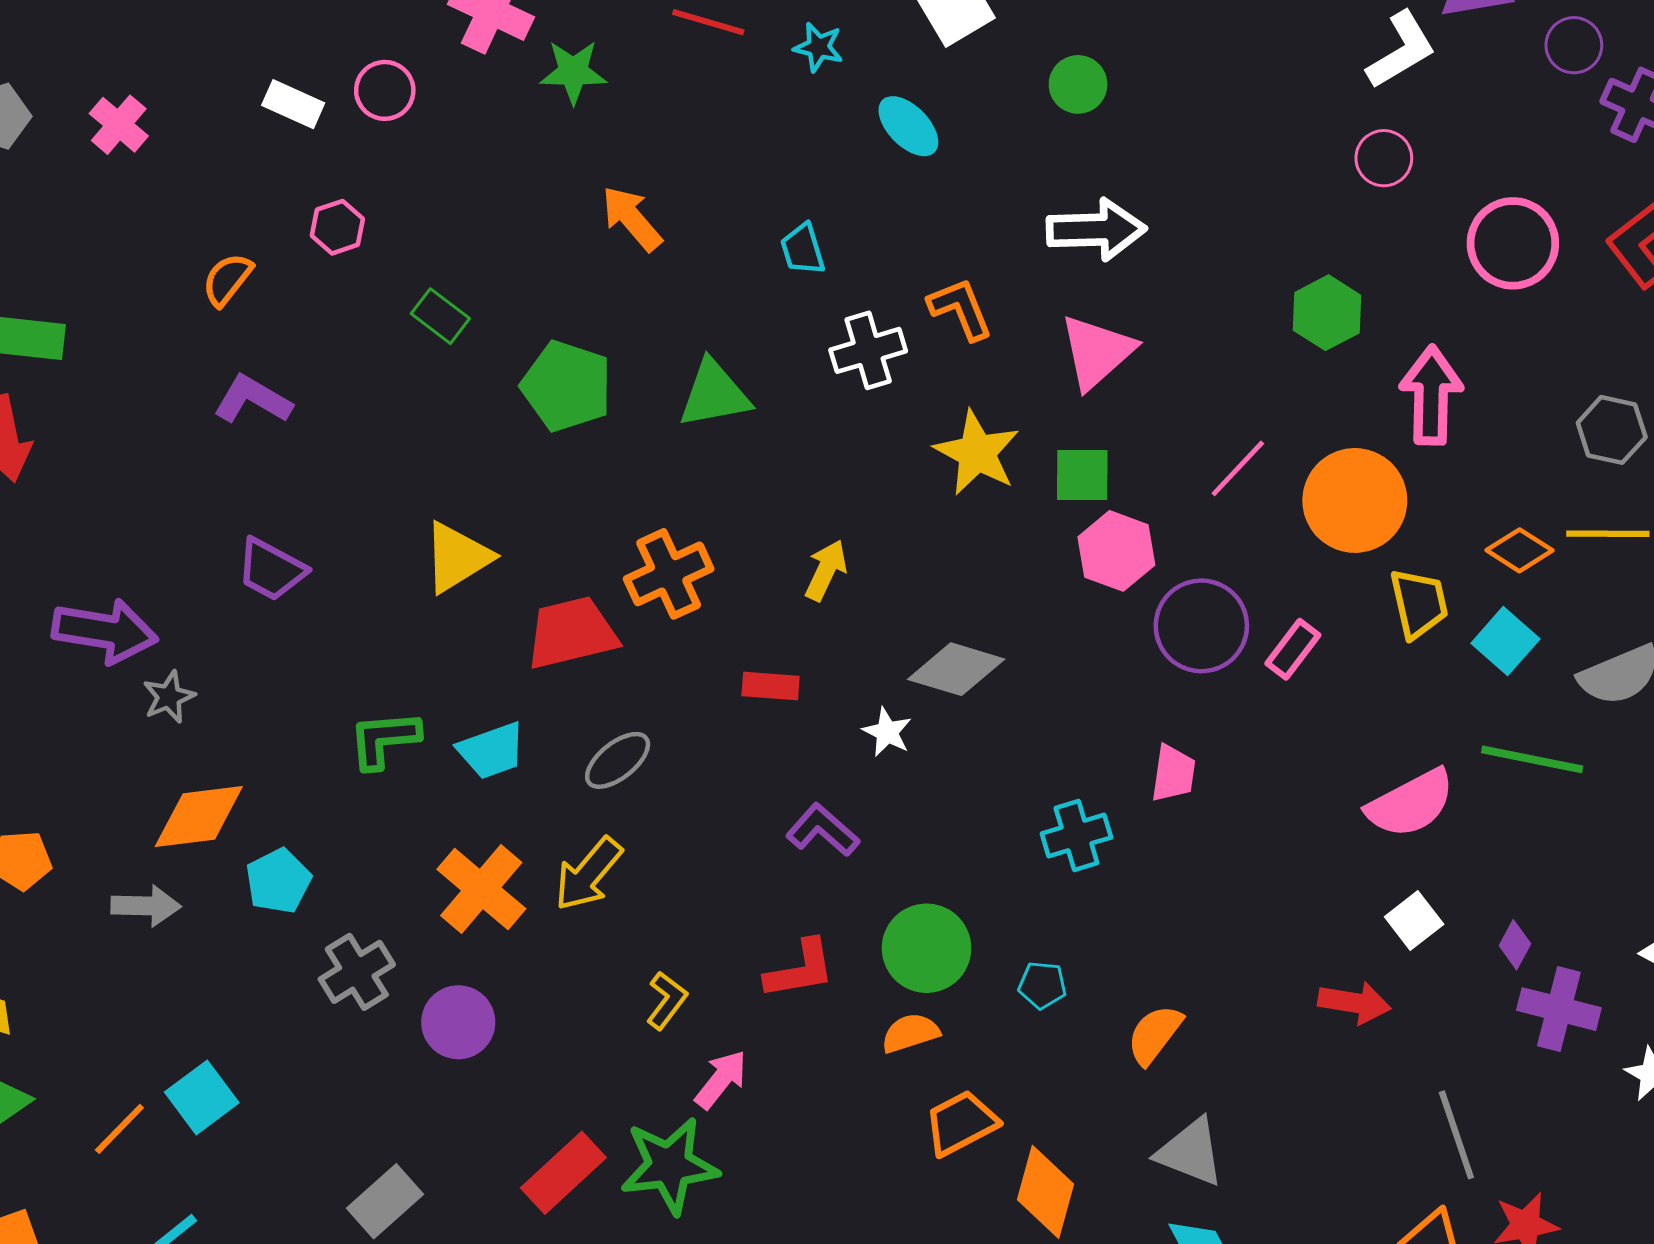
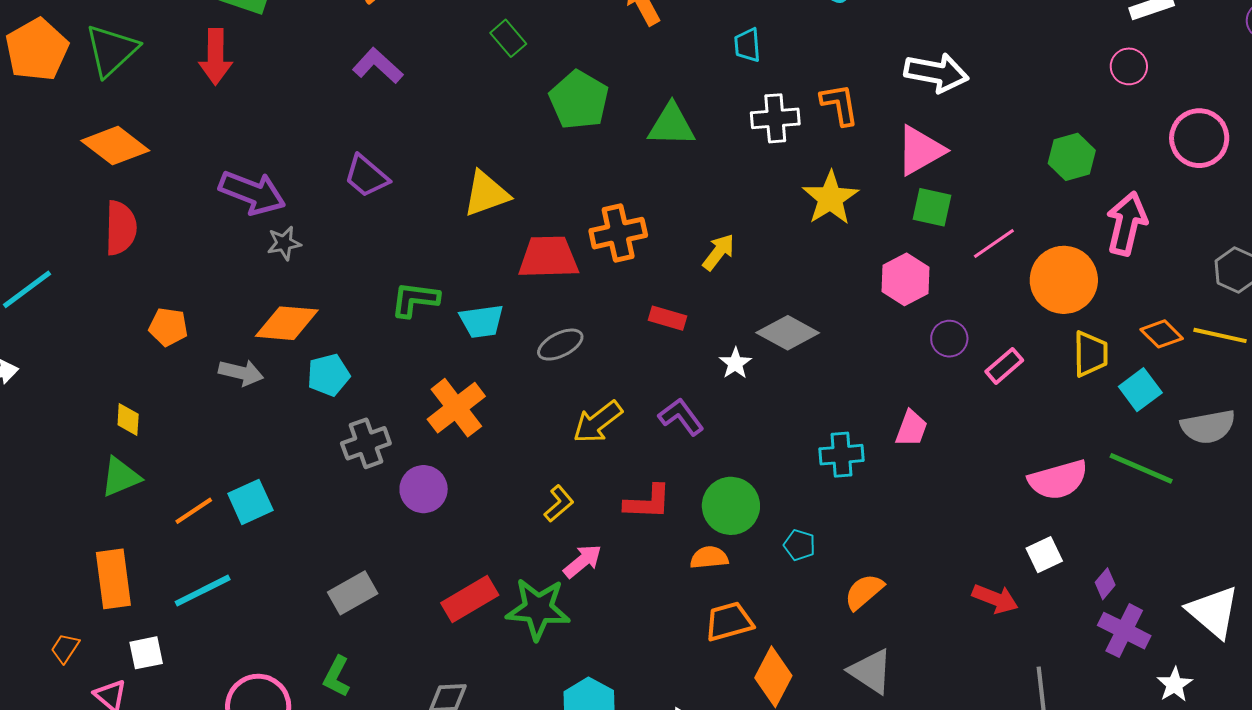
green square: (1082, 475) -> (932, 207), moved
purple circle: (1201, 626) -> (949, 339), size x0.6
yellow arrow: (588, 874) -> (598, 422), moved

